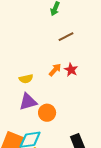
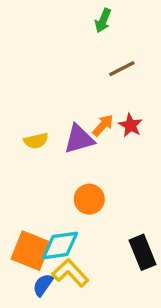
yellow semicircle: (26, 79) -> (36, 141), moved
purple triangle: (28, 102) -> (79, 139), moved

